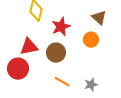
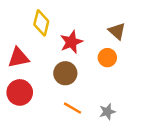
red triangle: (29, 47) -> (18, 58), moved

